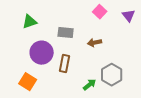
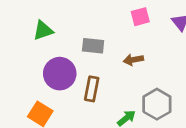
pink square: (100, 12) -> (140, 17), turned 32

